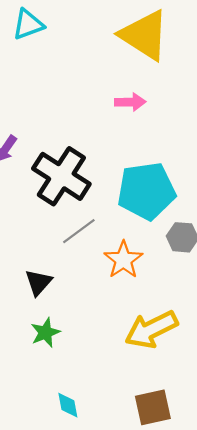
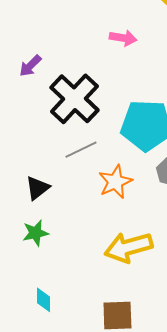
pink arrow: (130, 102) -> (123, 38), moved

